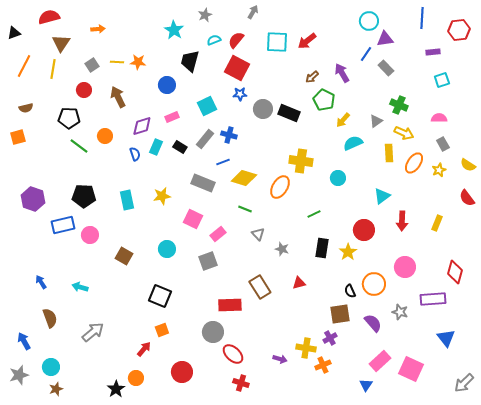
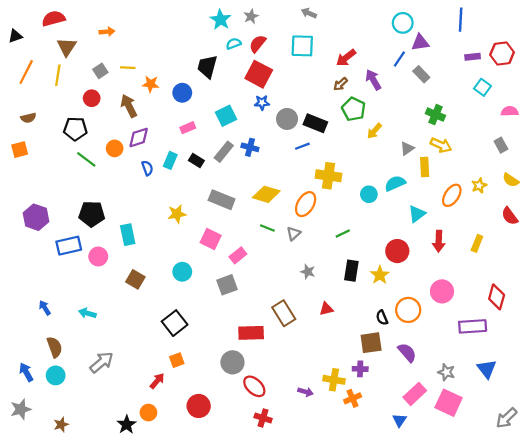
gray arrow: (253, 12) -> (309, 13), moved, turned -96
gray star: (205, 15) -> (251, 16), moved
cyan star: (174, 30) -> (220, 20), moved
red hexagon: (459, 30) -> (502, 53), moved
red arrow: (307, 41) -> (346, 58), moved
orange star: (138, 62) -> (151, 84), moved
cyan square: (442, 80) -> (482, 87), turned -35
pink semicircle: (439, 118) -> (510, 111), moved
gray triangle: (376, 121) -> (407, 148), moved
purple diamond: (142, 126) -> (139, 138), moved
cyan semicircle: (353, 143) -> (395, 183), moved
gray rectangle: (443, 144) -> (501, 145), moved
blue line: (223, 162) -> (302, 146), moved
orange ellipse: (414, 163) -> (452, 195), moved
cyan rectangle: (127, 200) -> (128, 235), moved
gray triangle: (258, 234) -> (294, 234), moved, turned 32
black square: (160, 296) -> (175, 323), turned 30
gray star: (400, 312) -> (446, 372), moved
purple cross: (330, 338) -> (360, 369), turned 32
cyan circle: (51, 367) -> (56, 375), moved

